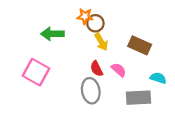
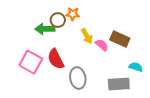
brown circle: (95, 23) -> (58, 20), moved
red semicircle: (97, 69) -> (56, 59), moved, size x1.5
pink semicircle: (119, 70) -> (102, 45), moved

